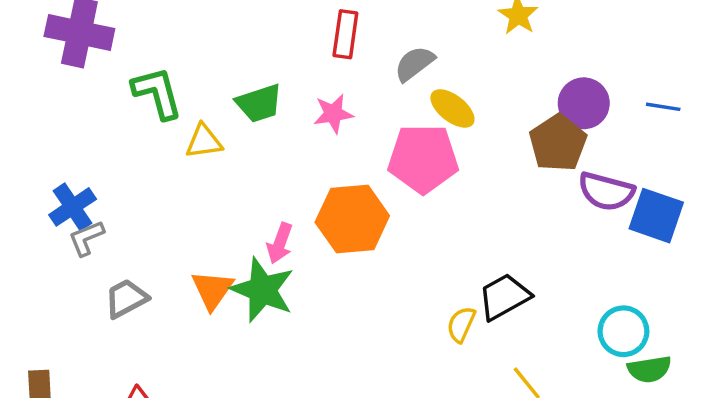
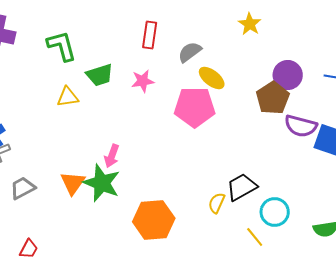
green L-shape: (157, 93) -> (62, 46), moved
orange hexagon: (352, 219) -> (154, 220), moved
cyan circle: (623, 331) -> (275, 212), moved

